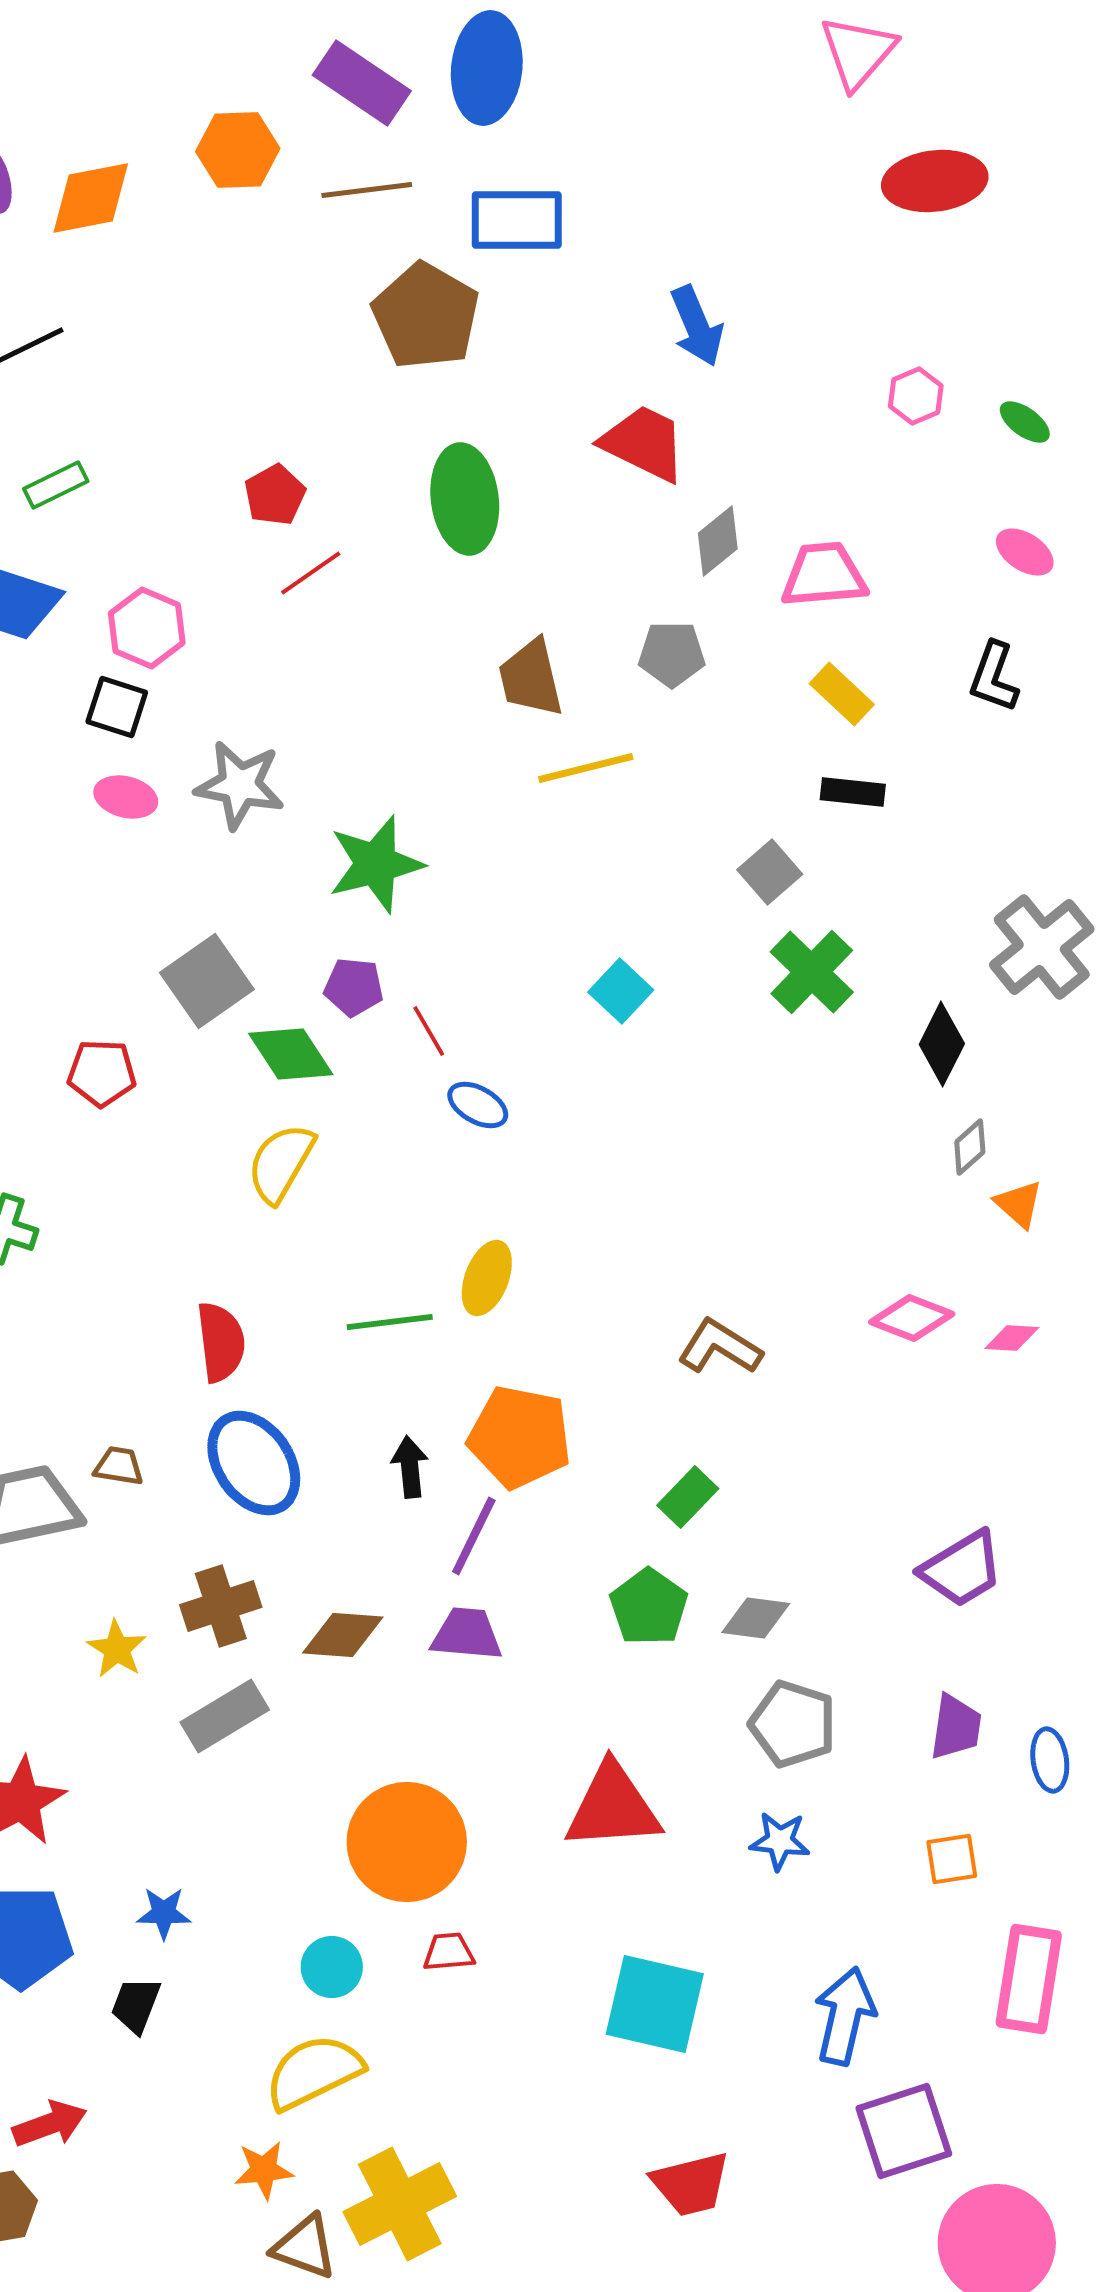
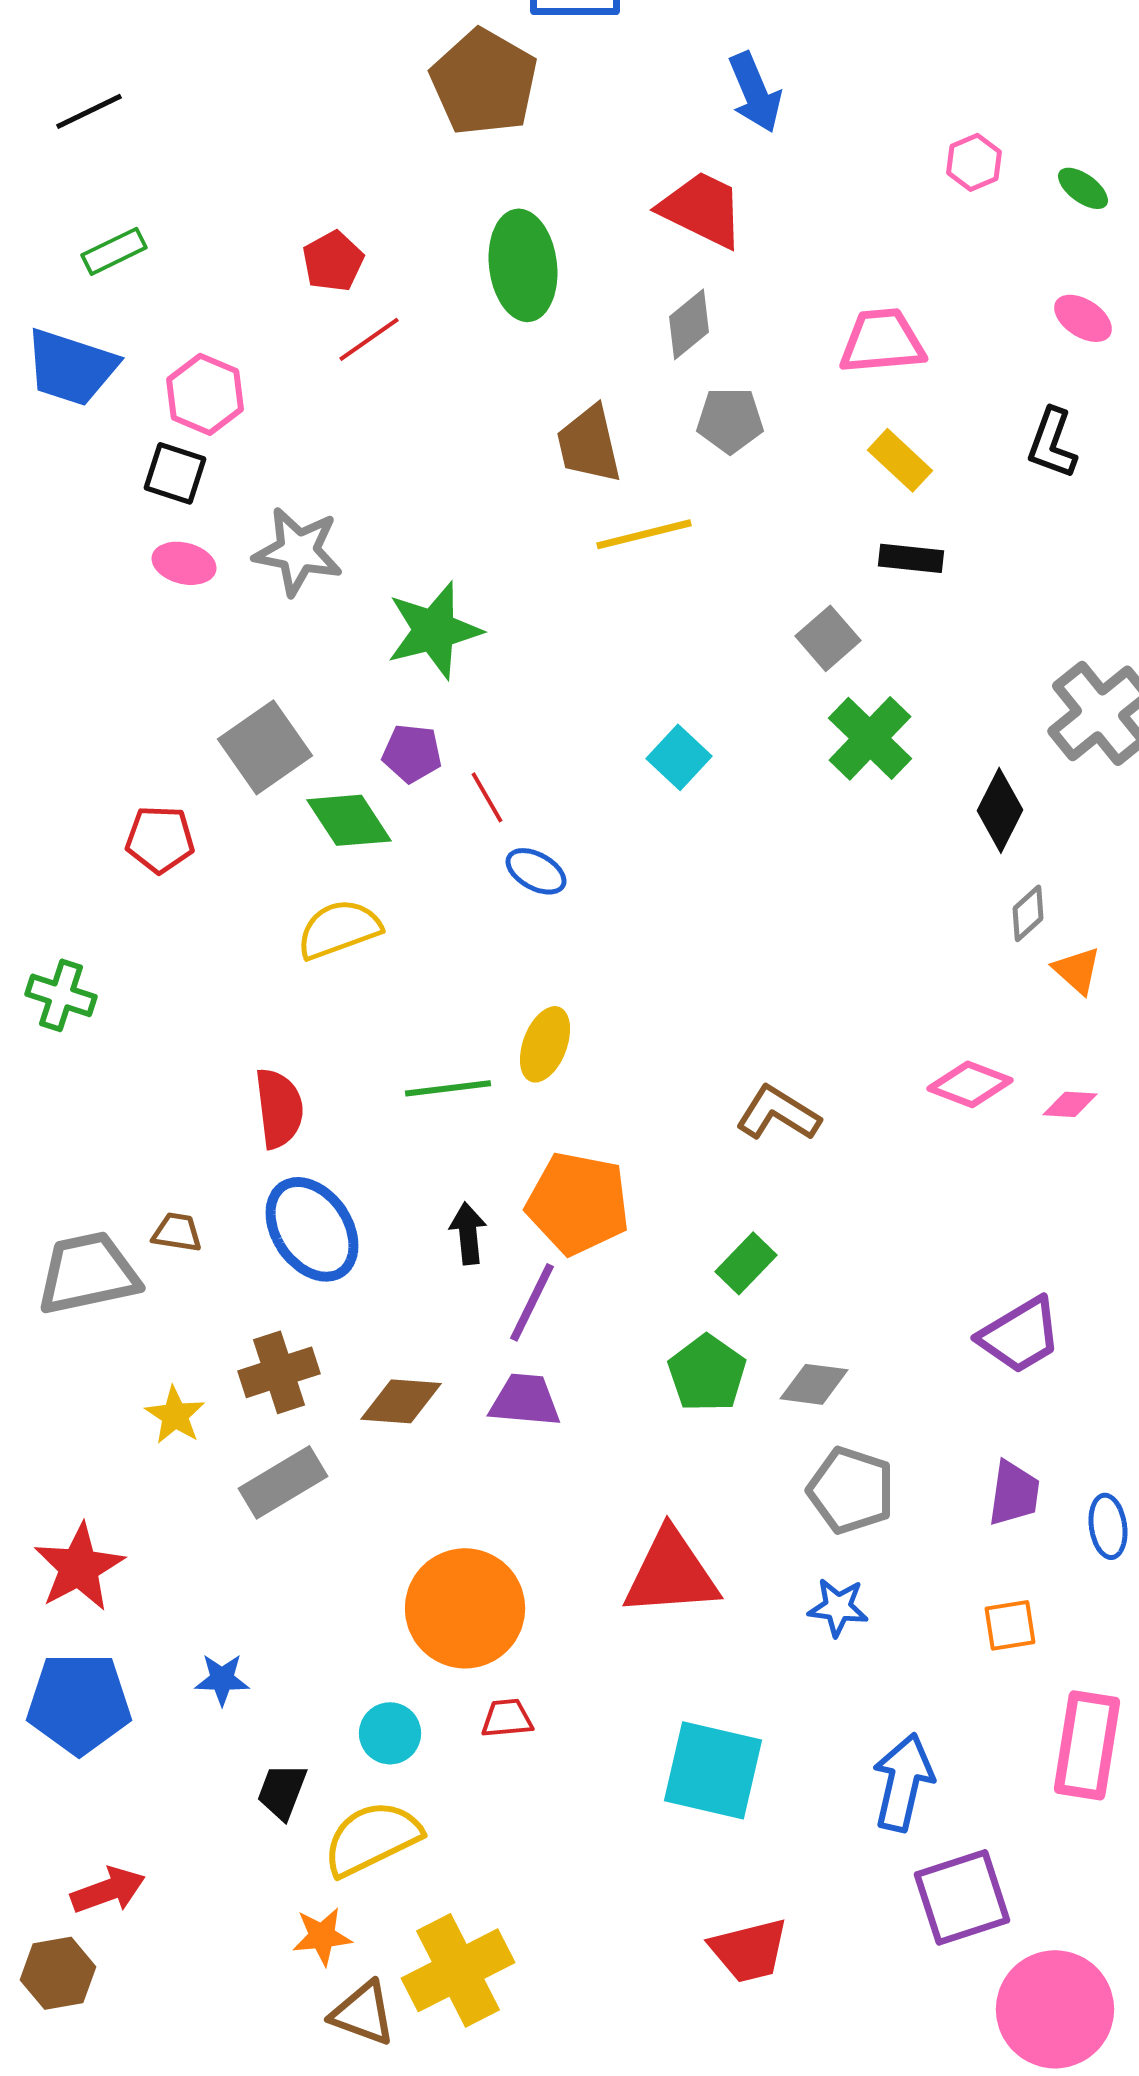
gray diamond: (718, 541) -> (689, 324), moved
yellow semicircle: (281, 1163) -> (339, 929), turned 40
black trapezoid: (136, 2005) -> (282, 1791), moved

